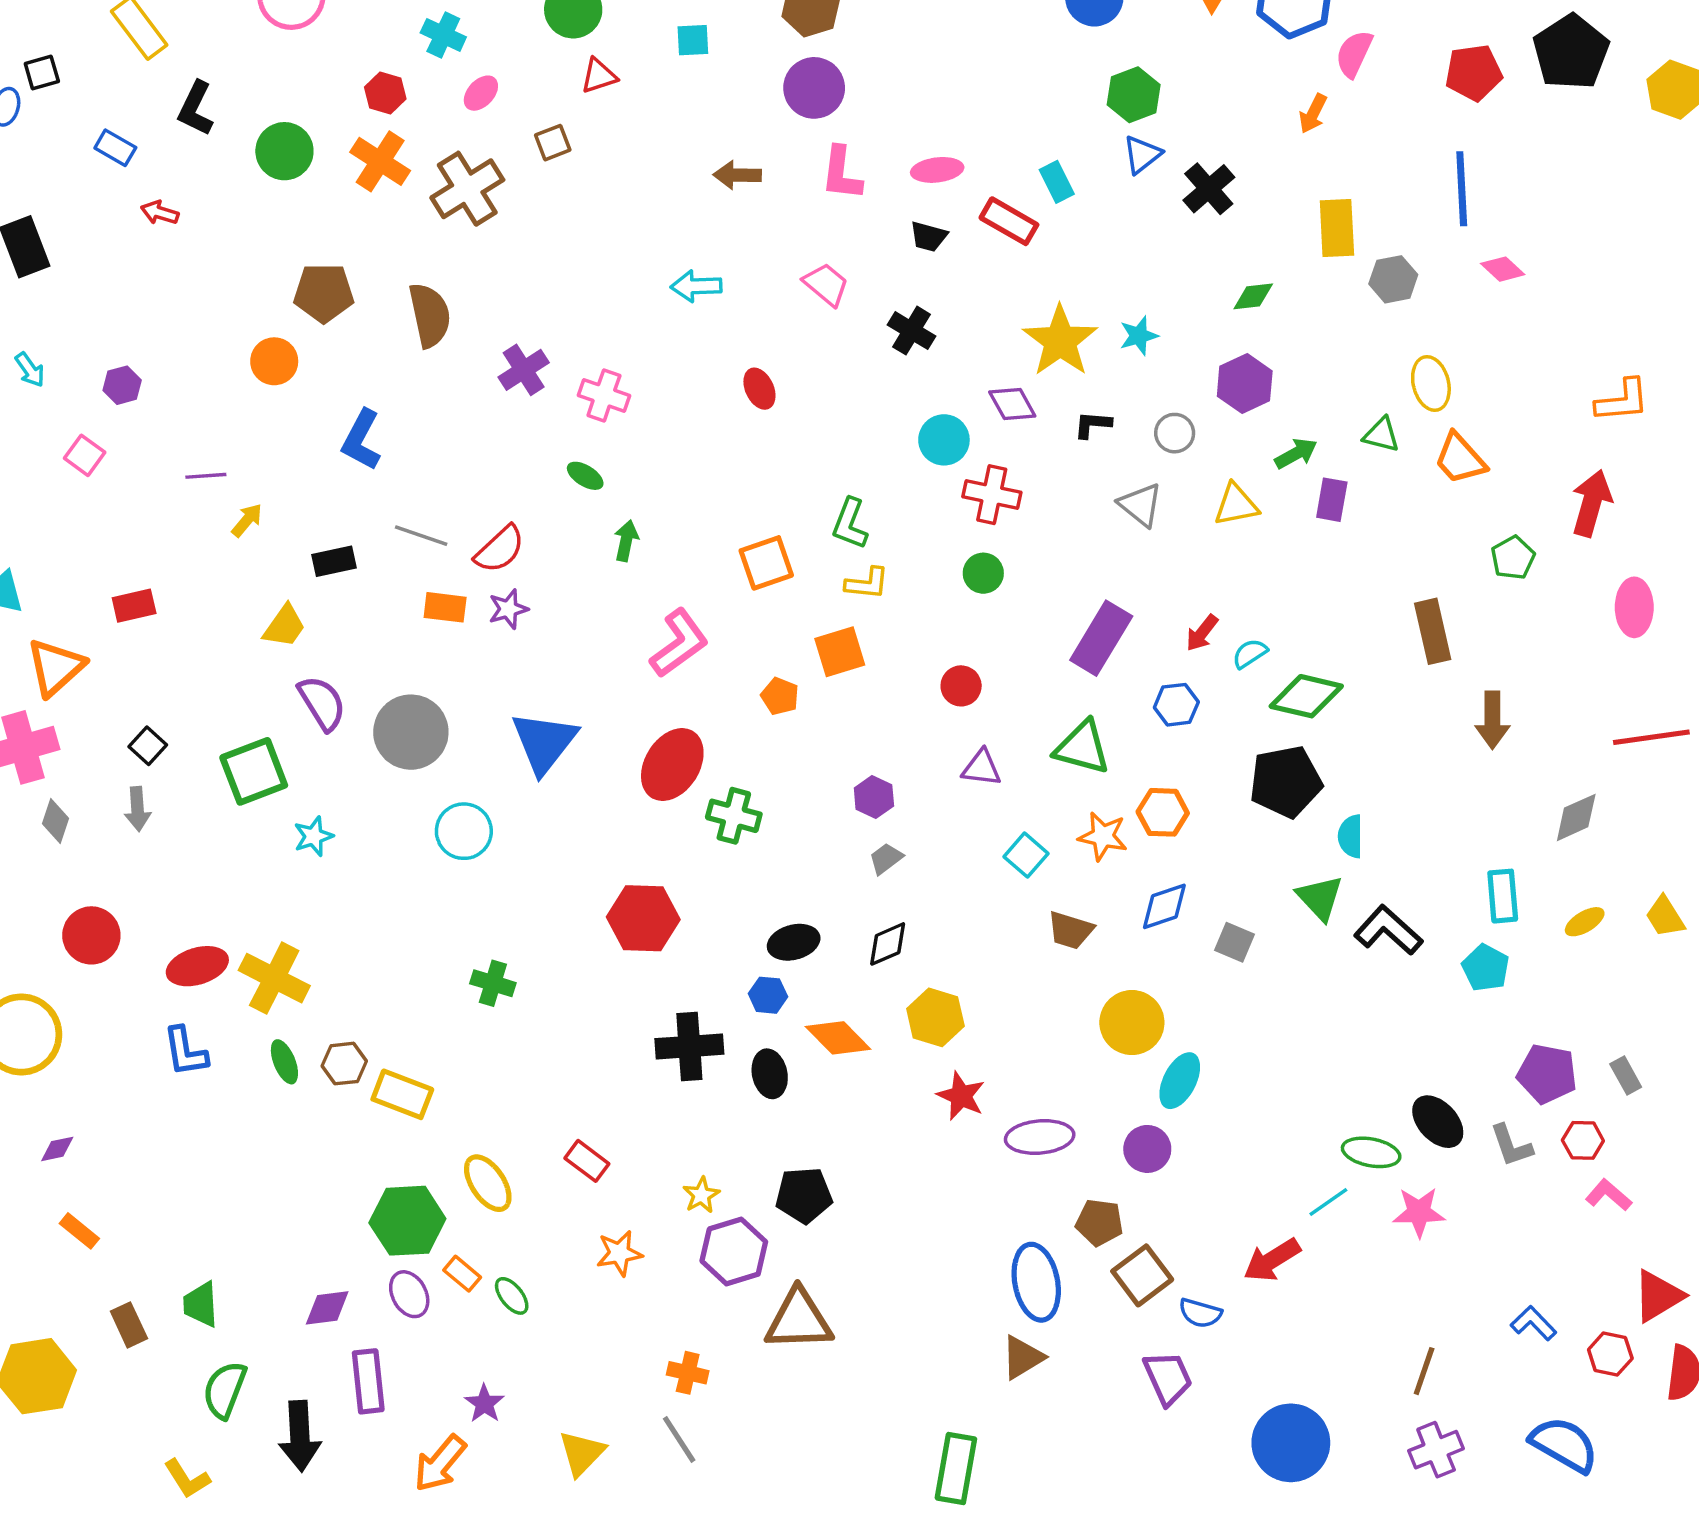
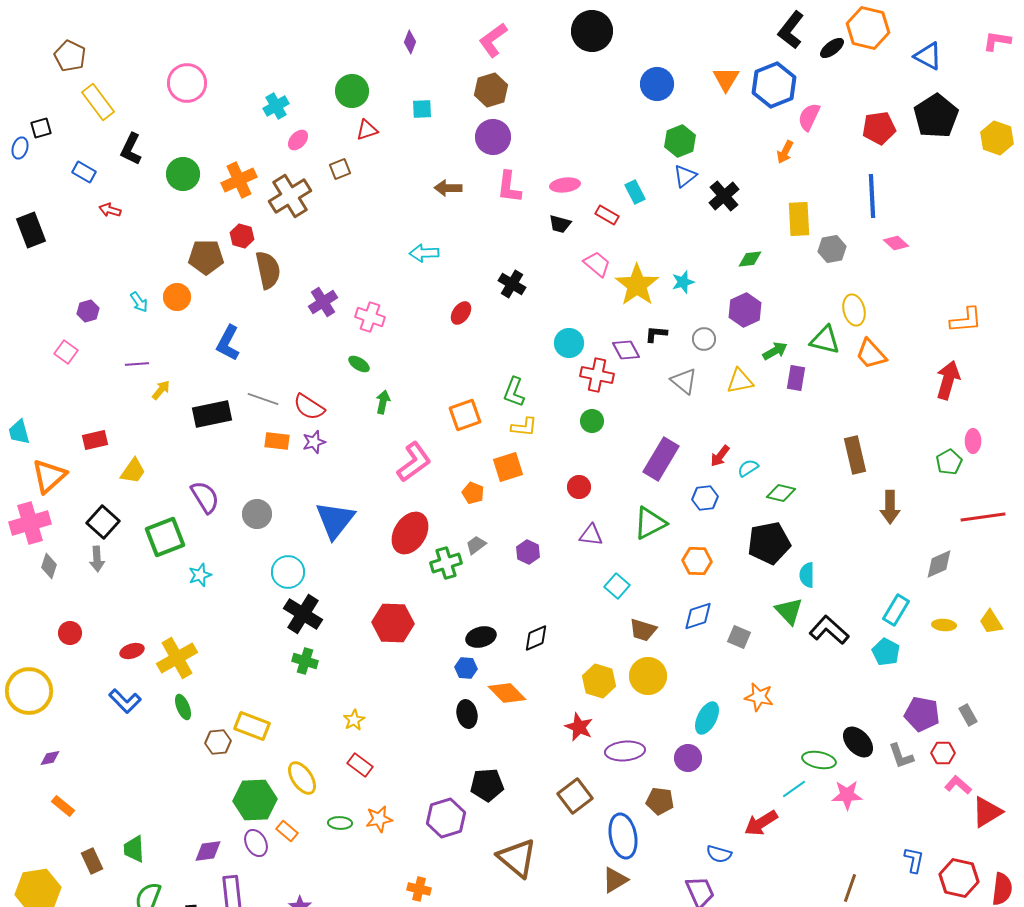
cyan cross: (443, 35) -> (276, 106), turned 35
red hexagon: (385, 93) -> (242, 236), moved
orange cross: (380, 161) -> (239, 180), turned 32
red rectangle: (1009, 221) -> (607, 215), size x0.7
pink trapezoid: (826, 284) -> (597, 264), moved
black cross: (912, 331) -> (512, 284), moved
cyan arrow: (30, 370) -> (139, 302), moved
red ellipse: (759, 389) -> (461, 313), turned 60
purple diamond: (1012, 404) -> (626, 350), moved
green triangle: (1381, 435) -> (825, 340), size x1.4
red semicircle: (500, 549) -> (309, 407), turned 76
green pentagon: (1513, 558) -> (949, 462), moved
black rectangle: (334, 561) -> (212, 414), size x1.5
pink ellipse: (1634, 607) -> (973, 441), size x0.7
yellow trapezoid: (284, 626) -> (133, 471), moved
green diamond: (1306, 696) -> (781, 493), size x0.7
gray circle: (411, 732) -> (257, 514), size x0.7
black square: (148, 746) -> (103, 522), size x1.5
green triangle: (1082, 747) -> (650, 523), turned -42
green cross: (734, 816) -> (446, 563), turned -32
orange star: (1103, 836) -> (759, 697), moved
gray trapezoid: (886, 859) -> (476, 545), moved
cyan rectangle: (1503, 896) -> (896, 610), turned 36
yellow ellipse: (1585, 922) -> (944, 625), turned 35
red circle: (91, 935) -> (70, 633), size x0.7
red ellipse: (197, 966) -> (132, 651), size x0.7
yellow cross: (274, 978) -> (177, 658), turned 33
yellow hexagon: (935, 1017) -> (599, 681), moved
yellow circle: (1132, 1023) -> (648, 676), moved
black cross: (689, 1046) -> (303, 614), moved, turned 36
blue L-shape: (185, 1052) -> (125, 701), turned -36
brown hexagon: (344, 1064) -> (218, 742), moved
yellow star: (701, 1195) -> (354, 720), moved
brown square: (1142, 1275) -> (575, 796), moved
green ellipse: (512, 1296) -> (340, 823), moved, turned -50
red triangle: (1658, 1296) -> (987, 812), moved
brown triangle: (799, 1320) -> (517, 858), moved, turned 42
blue L-shape: (1533, 1323) -> (914, 860), turned 56
red hexagon: (1610, 1354) -> (959, 878), size x1.5

